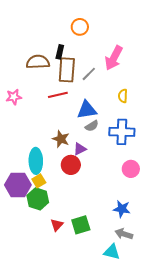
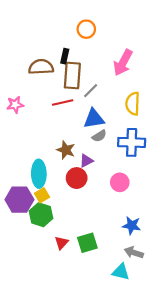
gray line: (89, 74) -> (91, 91), moved
yellow semicircle: (123, 96) -> (133, 104), size x1.5
pink circle: (131, 169) -> (120, 182), moved

